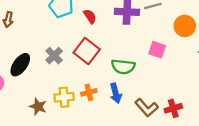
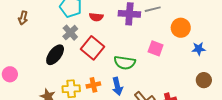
red semicircle: (90, 16) -> (96, 17), turned 128
gray cross: (54, 56) -> (70, 33), moved
black ellipse: (20, 65) -> (55, 55), moved

